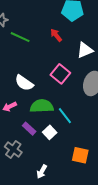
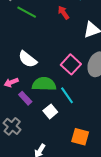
pink square: (60, 74) -> (71, 64), moved
purple rectangle: (29, 129) -> (25, 98), moved

